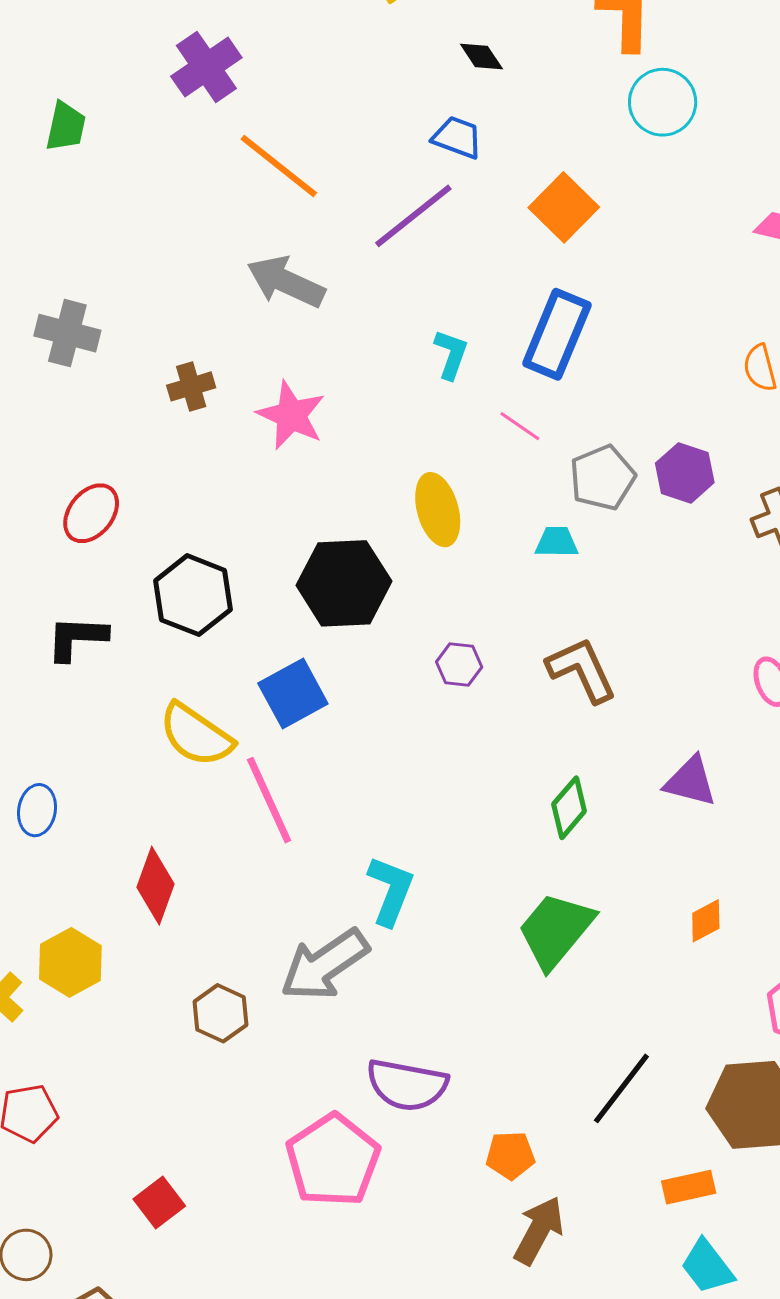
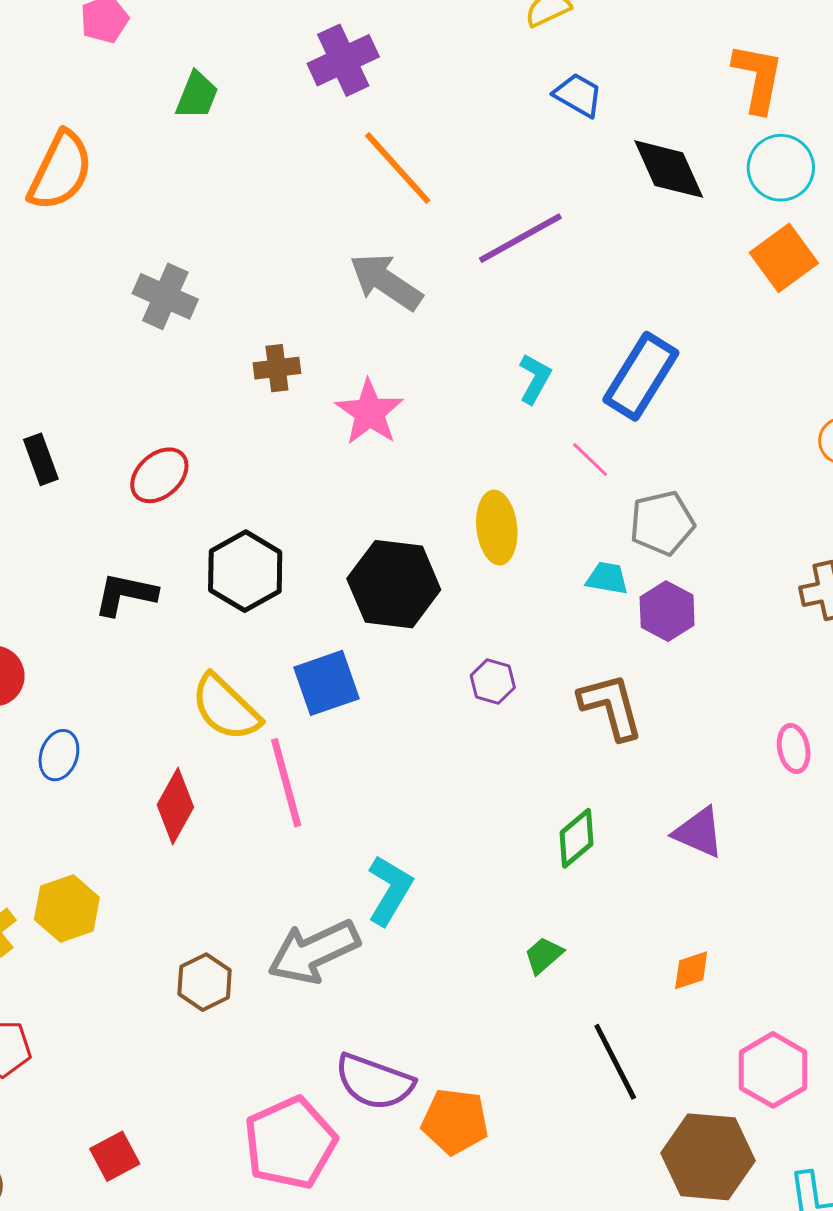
black diamond: (481, 56) -> (669, 169), moved, size x1.8
blue trapezoid: (457, 137) -> (578, 95), moved
orange square: (564, 207) -> (784, 258), moved
purple hexagon: (685, 473) -> (667, 611), moved
red diamond: (155, 886) -> (175, 806), moved
green trapezoid: (556, 930) -> (544, 955), size x0.5
black line: (621, 1088) -> (615, 1062), moved, turned -74
orange pentagon: (510, 1155) -> (455, 1121), moved, size x1.4

